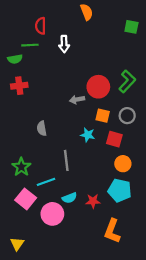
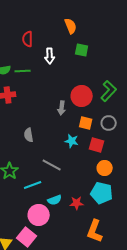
green square: (131, 27) -> (82, 50), moved
green line: (30, 45) -> (23, 71), moved
gray arrow: (77, 100) -> (62, 108), turned -72
gray line: (66, 160) -> (52, 165), turned -54
pink square: (26, 199) -> (27, 237), moved

